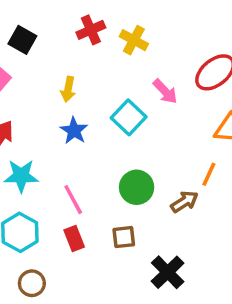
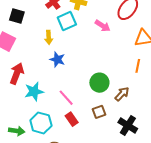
cyan square: (129, 117) -> (67, 21), moved, turned 36
brown arrow: (184, 202) -> (122, 94), moved

